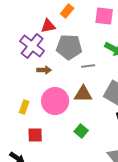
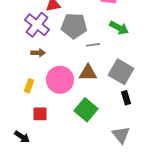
brown arrow: (44, 70) -> (38, 53), moved
green square: (81, 131) -> (86, 110), size x1.6

